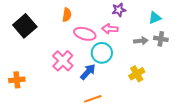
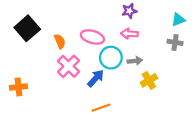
orange semicircle: (67, 15) -> (60, 41), moved, turned -32
cyan triangle: (155, 18) -> (178, 20), moved
pink arrow: (110, 29) -> (129, 34), moved
gray arrow: (141, 41) -> (135, 61), moved

